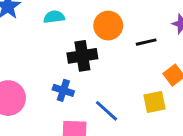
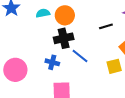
orange circle: (108, 26) -> (65, 15), moved
blue line: (107, 111) -> (80, 56), moved

